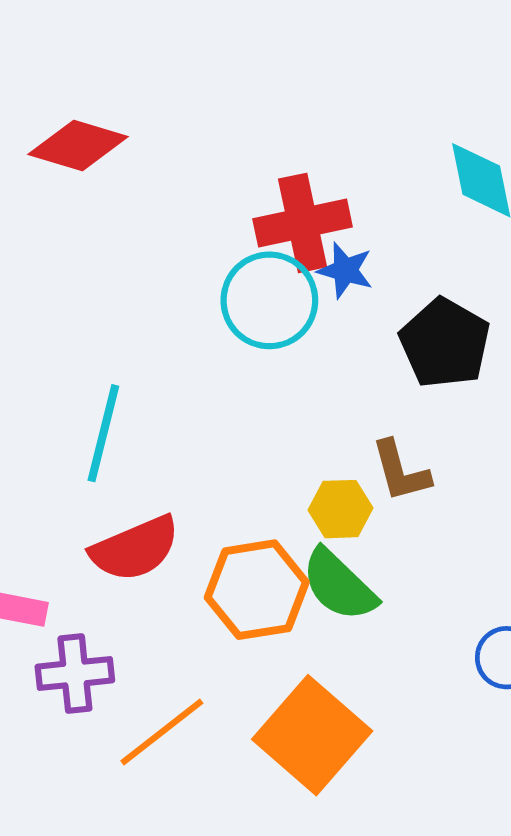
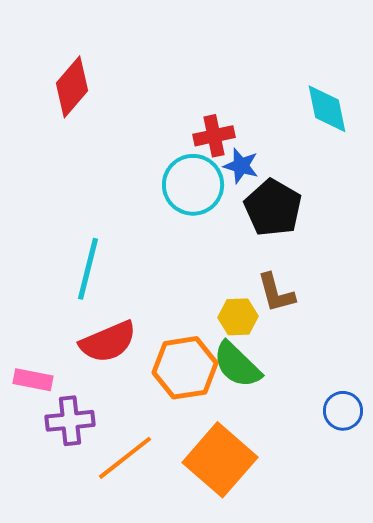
red diamond: (78, 145) -> (72, 87), turned -66
red cross: (303, 223) -> (214, 136), size x0.7
black pentagon: (445, 343) -> (273, 208), moved

